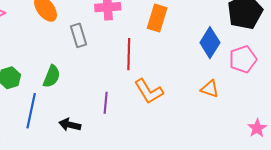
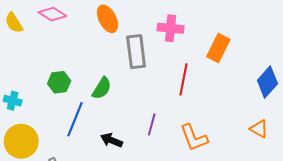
gray rectangle: (78, 35) -> (136, 52), size x1.4
orange L-shape: (149, 91) -> (194, 138), moved

